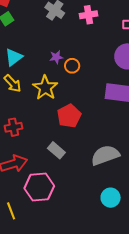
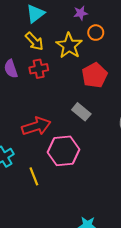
orange circle: (72, 66) -> (96, 33), moved
red cross: (14, 127) -> (39, 69), moved

